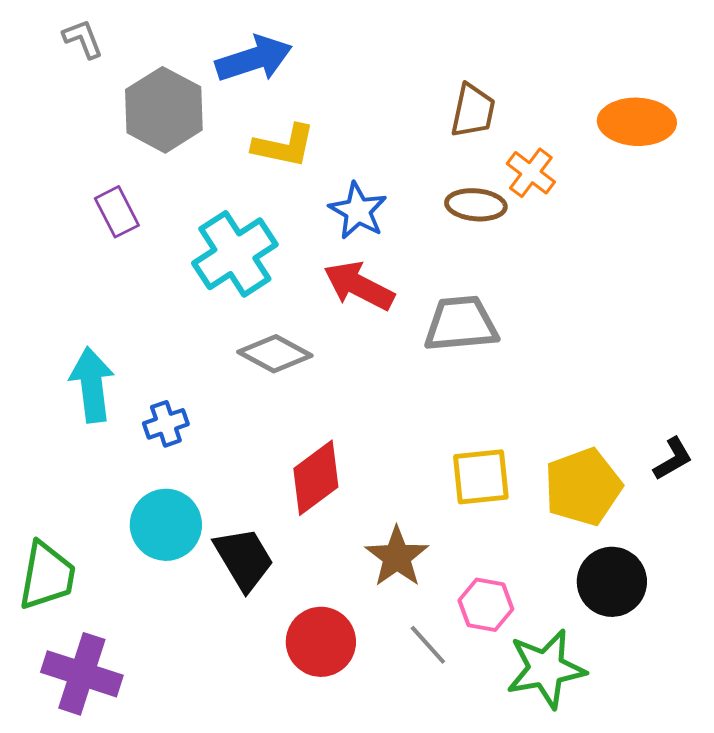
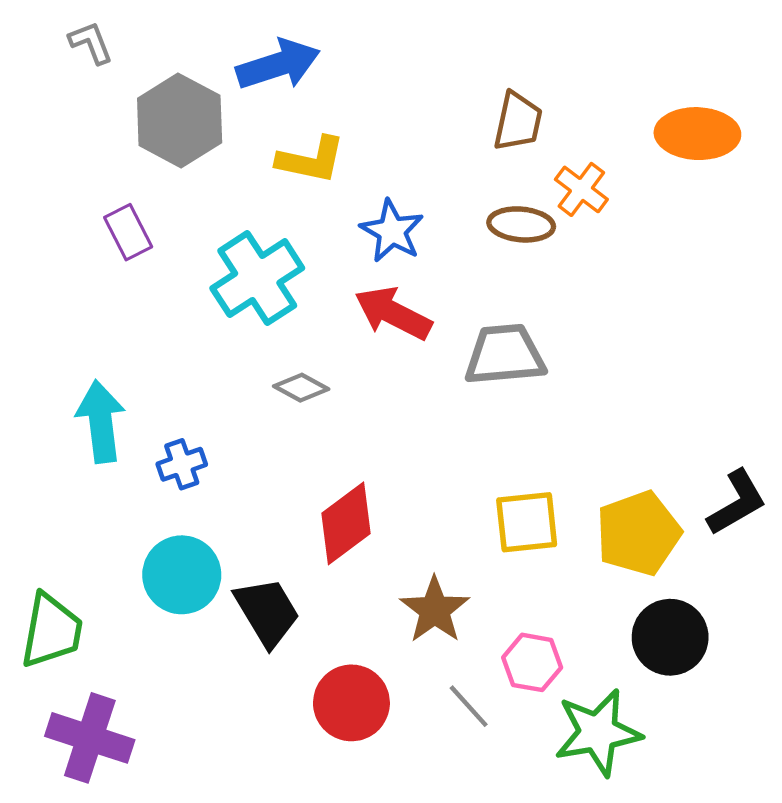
gray diamond: (275, 354) -> (301, 388), size x0.7
black L-shape: (673, 459) -> (737, 503), size x1.4

